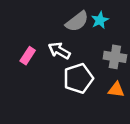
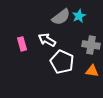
pink rectangle: (28, 56) -> (22, 44), turned -48
white pentagon: (78, 78) -> (62, 62), turned -30

